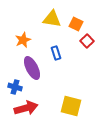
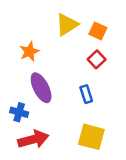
yellow triangle: (52, 19) -> (67, 25), turned -42
red square: (87, 41) -> (97, 59), moved
blue rectangle: (56, 53) -> (86, 94), moved

